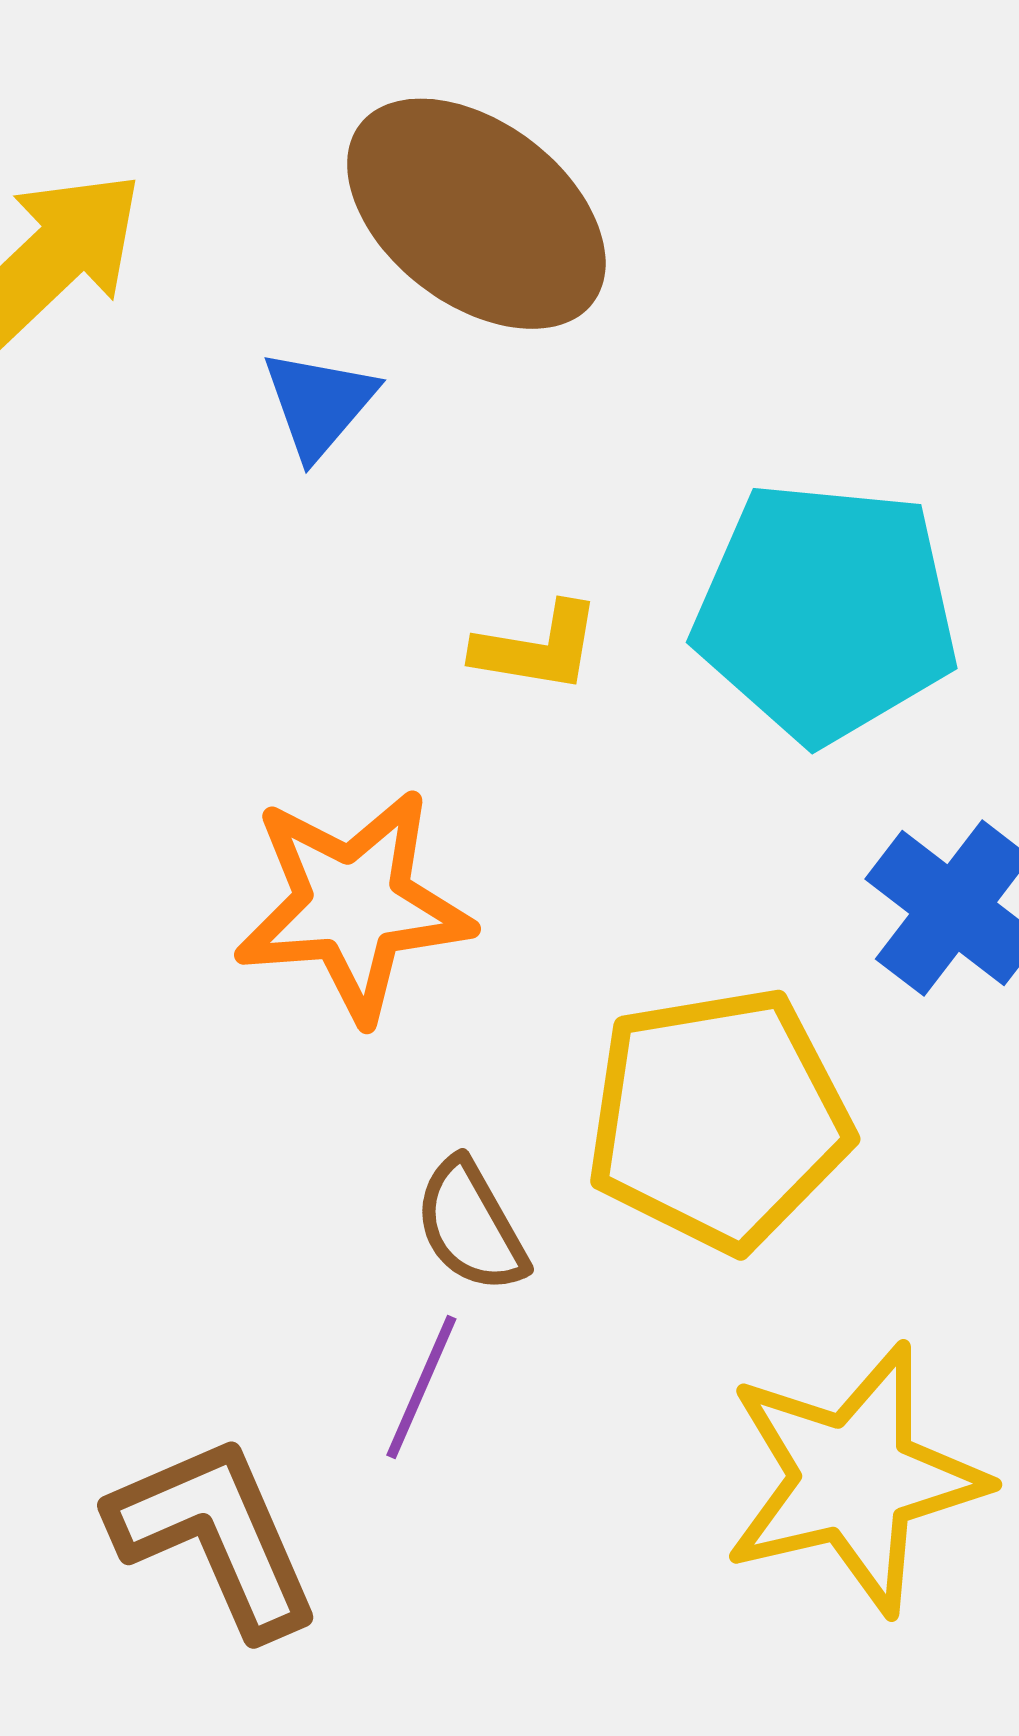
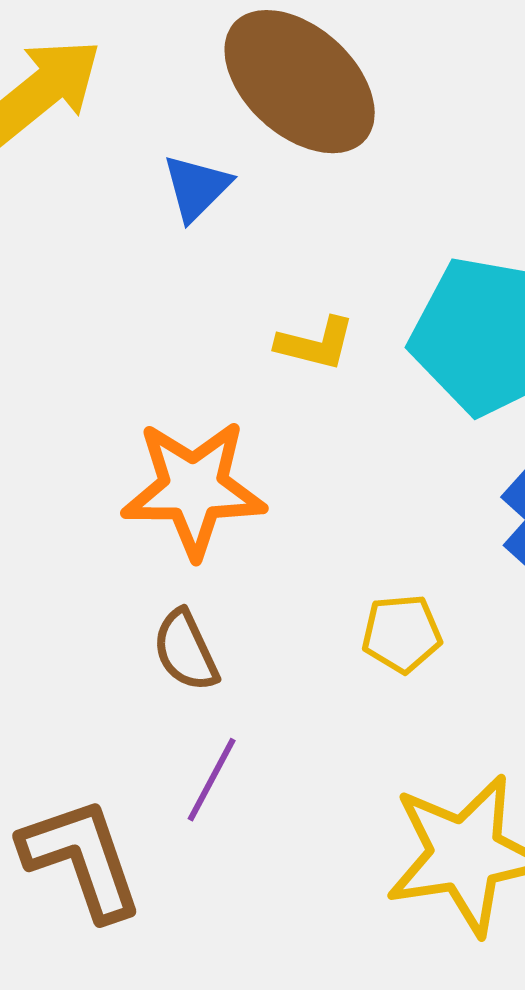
yellow pentagon: (718, 1119) -> (402, 634), size x0.5
brown semicircle: (471, 1226) -> (186, 651), moved

